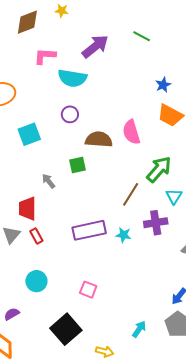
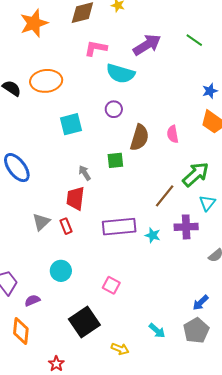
pink semicircle: (131, 132) -> (173, 134), size x0.7
brown semicircle: (99, 139) -> (139, 138), turned 96
red trapezoid: (27, 209) -> (75, 198), moved
cyan arrow: (139, 329) -> (157, 331), turned 90

